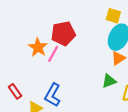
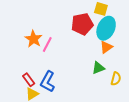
red pentagon: (63, 33) -> (82, 24), moved
red rectangle: (15, 91) -> (29, 80), moved

